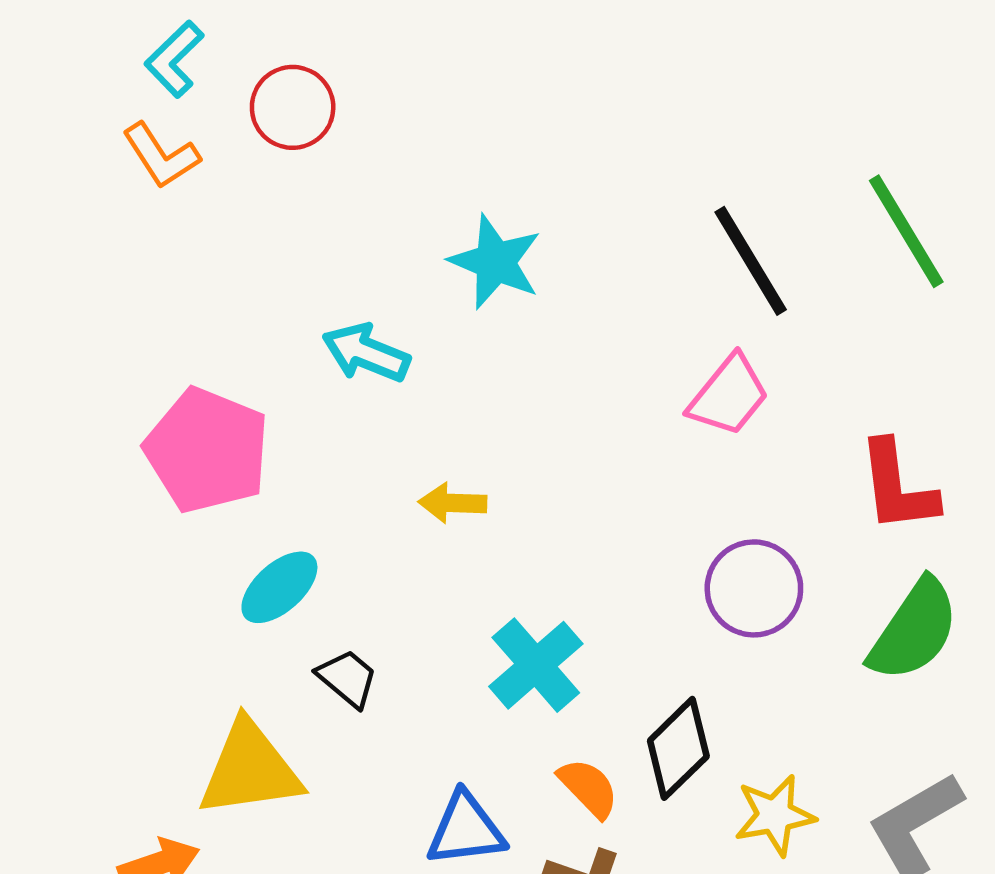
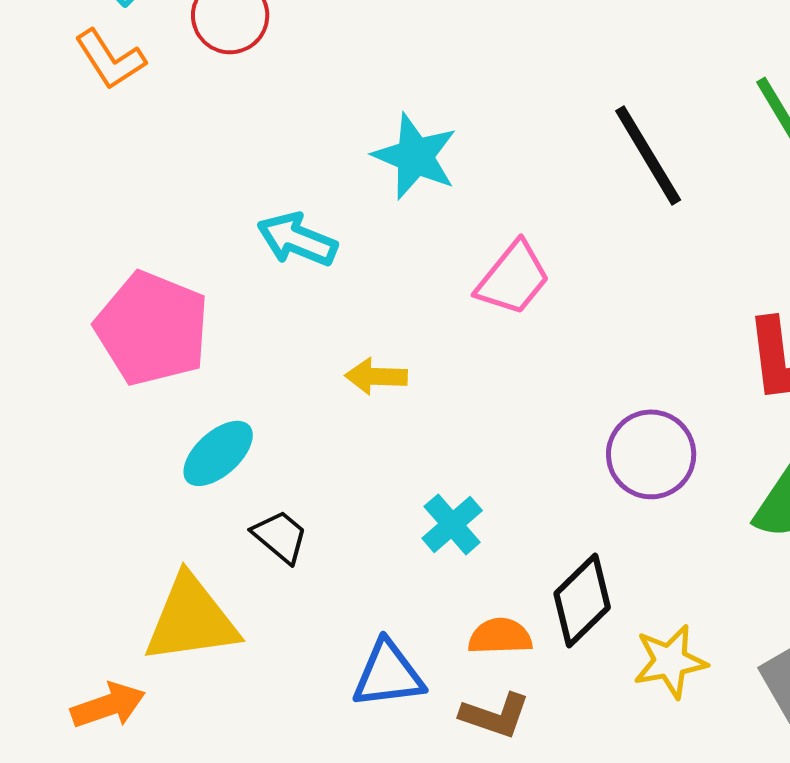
pink trapezoid: (729, 396) -> (513, 278), moved
cyan cross: (536, 665) -> (452, 524), size x0.7
orange semicircle: (588, 788) -> (500, 636), turned -48

